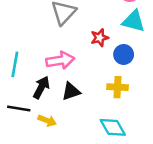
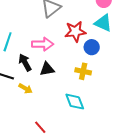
red star: (100, 38) -> (75, 31), size x1.5
black arrow: (41, 87) -> (25, 62), turned -66

